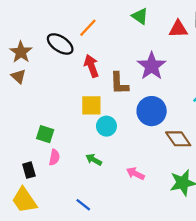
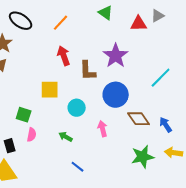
black ellipse: (60, 44) -> (21, 21), moved
yellow square: (91, 105) -> (50, 90), moved
pink arrow: (135, 174) -> (103, 129), moved, turned 49
blue line: (83, 205) -> (78, 167), moved

